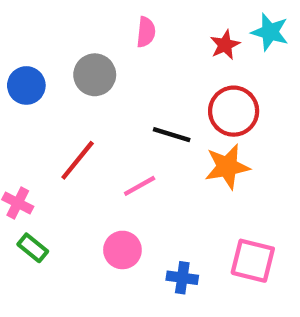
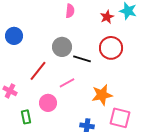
gray circle: (95, 75) -> (62, 47), moved
orange star: (227, 167) -> (102, 95), moved
green rectangle: (33, 248) -> (26, 117), moved, turned 40
pink circle: (122, 250) -> (48, 103), moved

